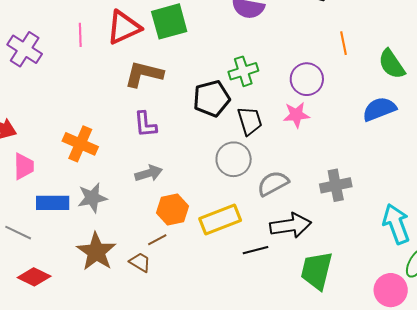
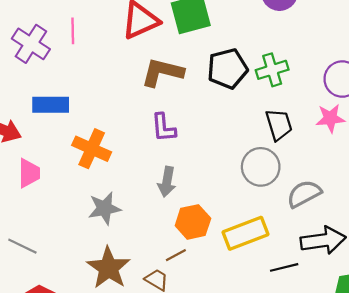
pink line: (80, 35) -> (73, 31), moved
black pentagon: (212, 99) -> (227, 69), moved
gray arrow: (149, 173) -> (167, 182), turned 116
blue rectangle: (53, 203) -> (51, 105), moved

